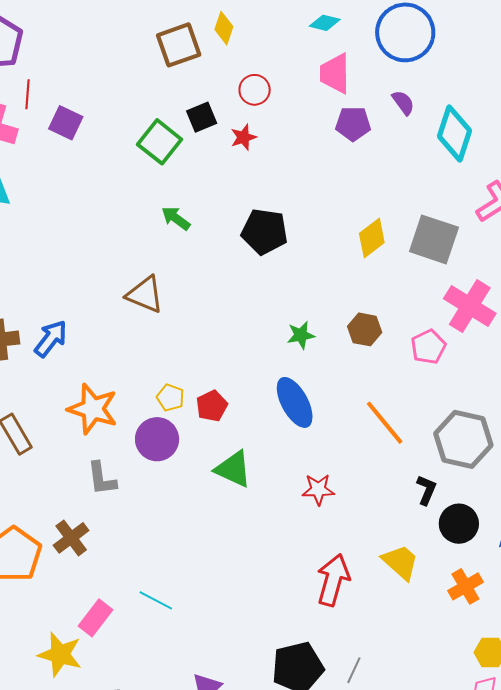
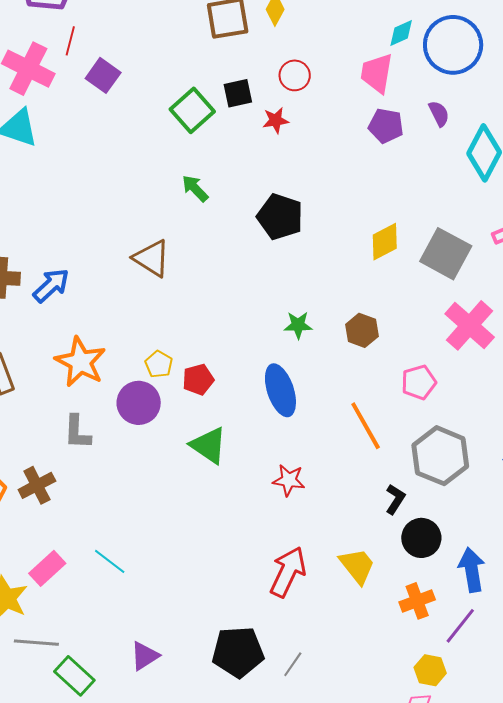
cyan diamond: (325, 23) -> (401, 33), moved, turned -48
pink pentagon: (428, 347) -> (419, 382), moved

